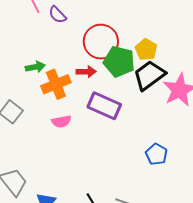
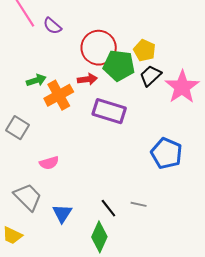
black trapezoid: (149, 75) -> (151, 76), size x0.7
pink semicircle: (61, 121) -> (49, 163), moved
blue pentagon: (156, 154) -> (167, 153), size x1.4

